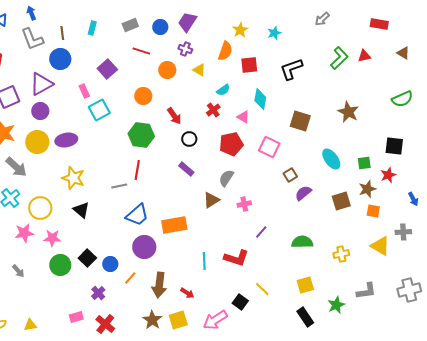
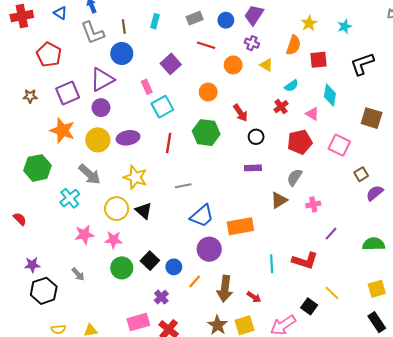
gray arrow: (16, 167) -> (90, 174), moved
purple rectangle: (186, 169) -> (253, 168), turned -42
red line: (137, 170) -> (169, 143), moved
yellow circle: (40, 208) -> (117, 209), moved
pink rectangle: (76, 317) -> (138, 322), size x1.5

